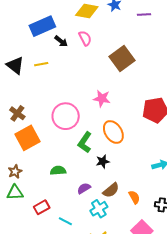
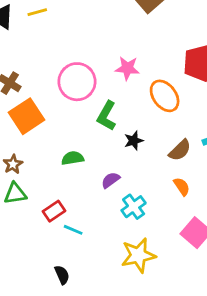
pink star: (102, 98) -> (127, 68), moved
orange ellipse: (113, 132) -> (165, 96), moved
brown semicircle: (111, 190) -> (180, 150), moved
cyan line: (65, 221) -> (73, 230), moved

